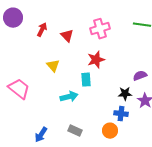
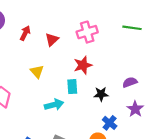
red triangle: (67, 36) -> (52, 40), turned 32
black star: (125, 94) -> (101, 94), moved
blue cross: (121, 114) -> (110, 123), turned 32

